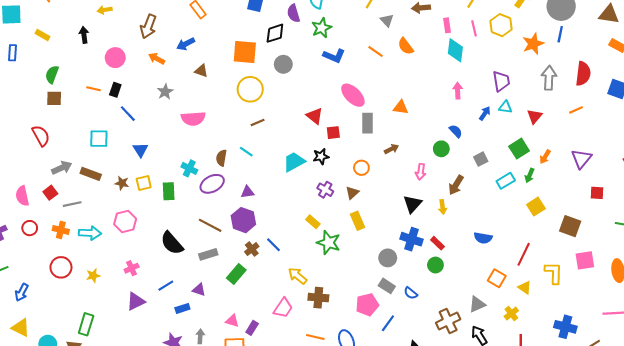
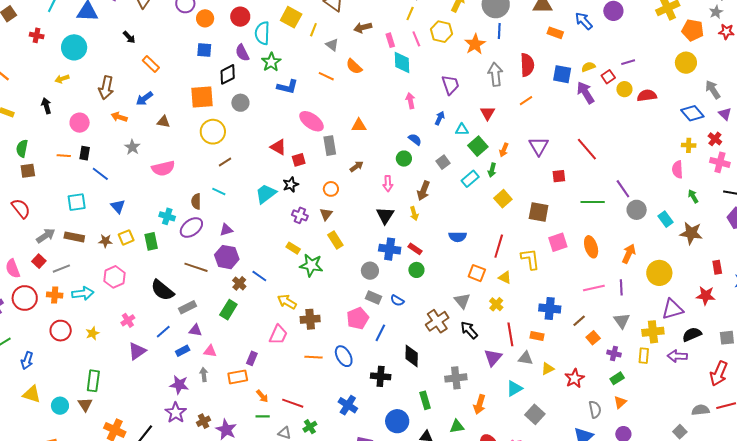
cyan triangle: (505, 107) -> (462, 130), moved
red circle: (30, 228) -> (25, 298), size x1.6
gray rectangle: (208, 254) -> (187, 307), moved
gray triangle: (477, 304) -> (462, 301), turned -36
pink triangle: (232, 321) -> (210, 351), moved

